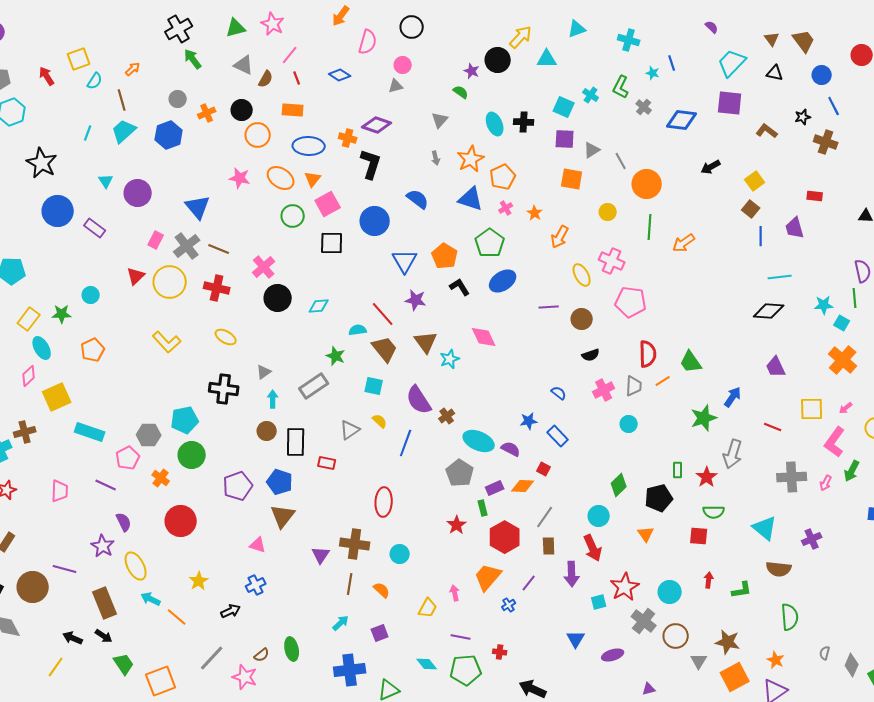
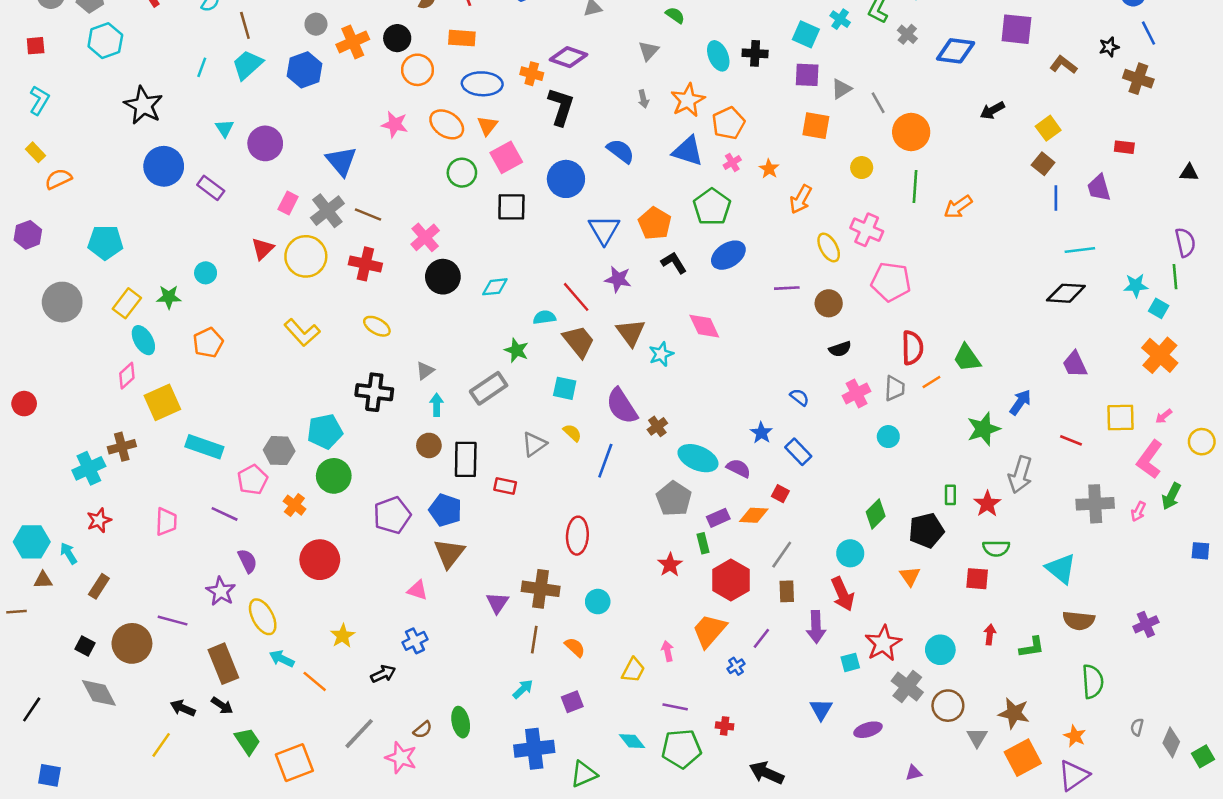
orange cross: (207, 113) -> (353, 42), size x1.4
blue star: (529, 421) -> (761, 433), turned -30
purple cross: (812, 539) -> (1146, 624), moved

